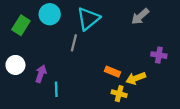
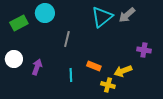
cyan triangle: (88, 19) -> (102, 17), moved
green rectangle: (21, 25) -> (19, 23), turned 30
orange rectangle: (113, 72) -> (94, 66), moved
cyan line: (56, 89) -> (71, 75), moved

